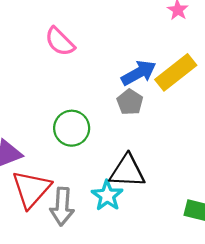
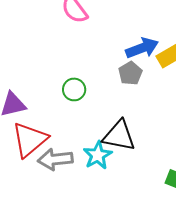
green circle: (72, 128) -> (74, 89), size x0.7
gray arrow: (62, 207) -> (55, 159), turned 72

